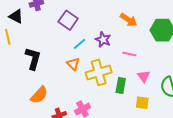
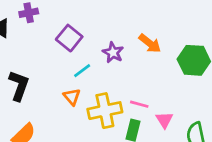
purple star: (103, 40) -> (113, 52), moved
pink line: (129, 54) -> (139, 104), moved

